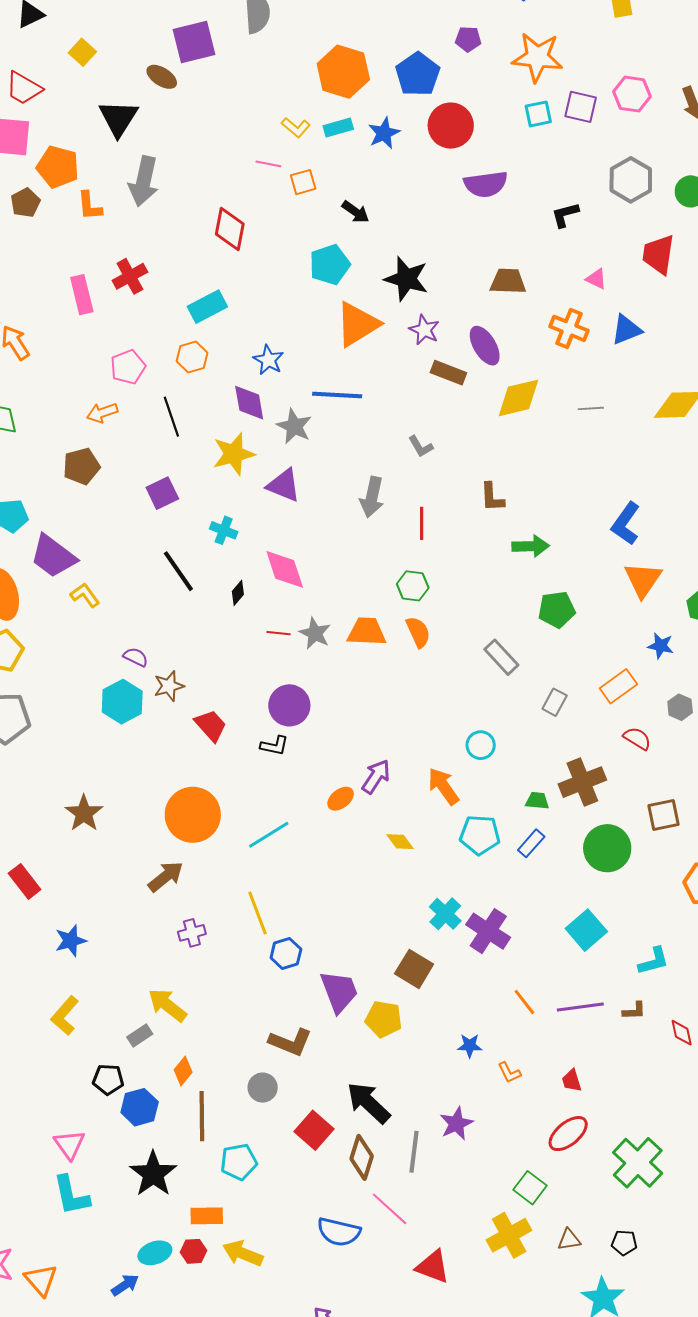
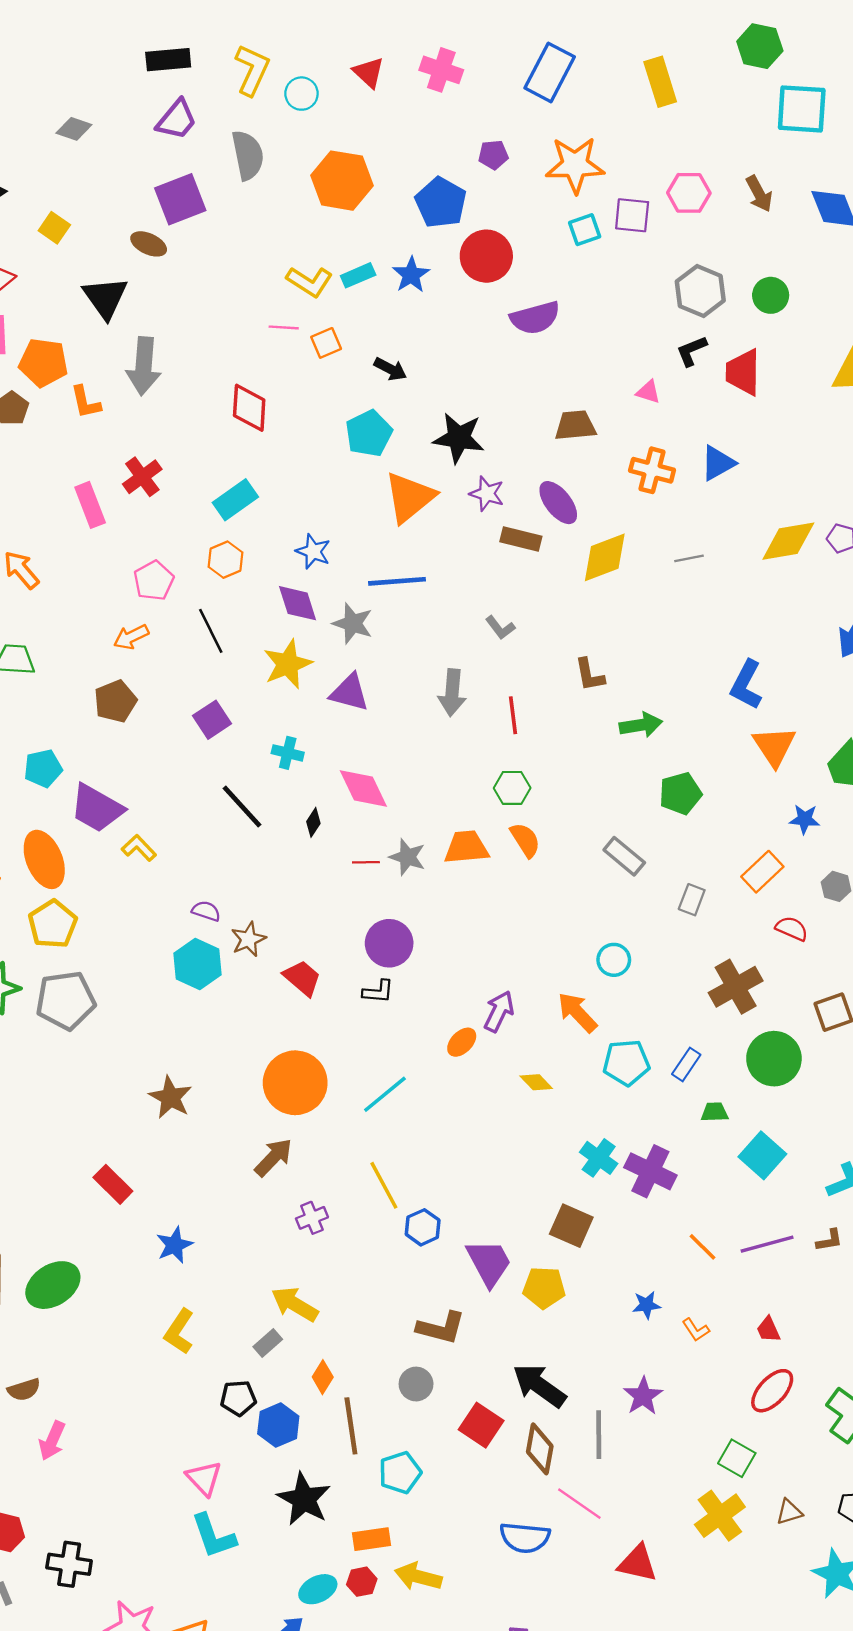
orange hexagon: (343, 72) -> (342, 181), moved
yellow L-shape: (296, 127) -> (310, 282), size x1.4
black L-shape: (565, 215) -> (692, 351), moved
pink triangle: (596, 279) -> (648, 392), moved
green trapezoid: (537, 801) -> (715, 1112), moved

